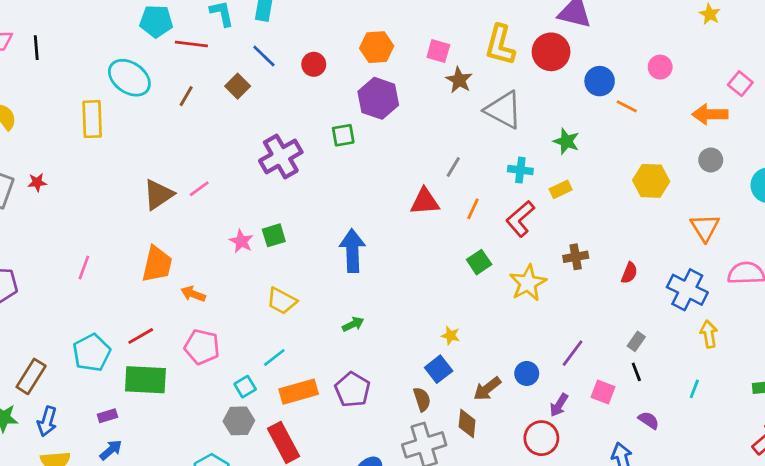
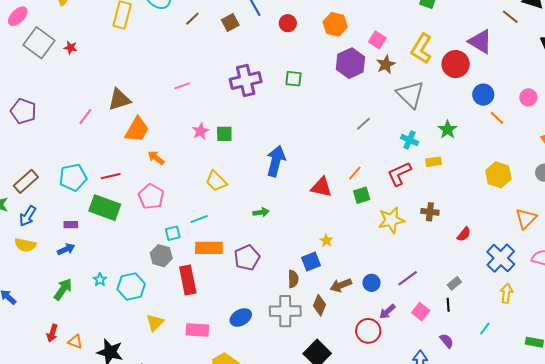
purple hexagon: (378, 98) -> (350, 63), moved
brown triangle: (158, 195) -> (119, 100), moved
red triangle: (425, 202) -> (321, 187), moved
orange line: (473, 209) -> (355, 173), moved

